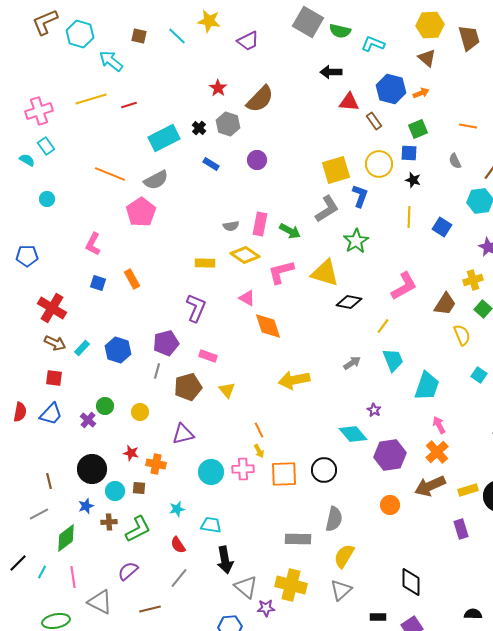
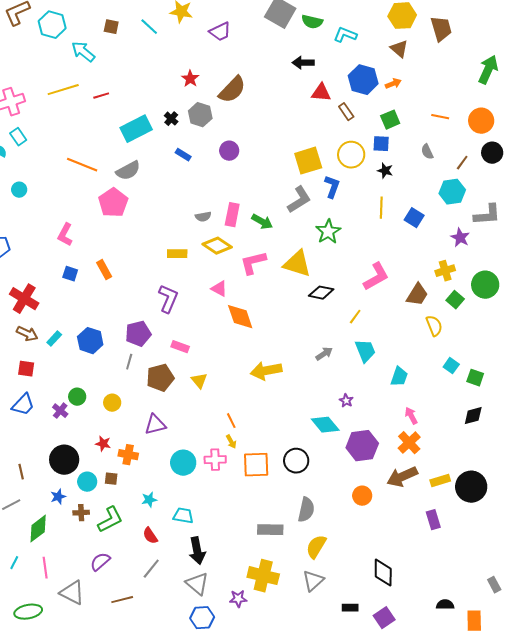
cyan trapezoid: (427, 386) -> (399, 377), size x0.7
gray triangle: (246, 587) -> (197, 584), moved

